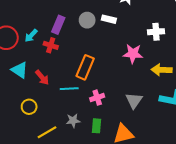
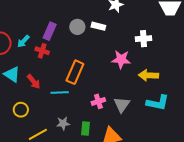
pink cross: (97, 98) -> (98, 101), moved

